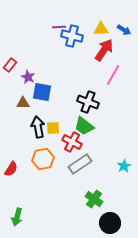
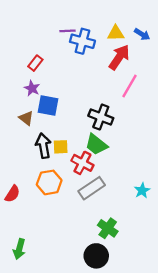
red rectangle: (10, 65) -> (35, 63), moved
brown triangle: (23, 103) -> (26, 118), turned 40
black circle: (110, 223) -> (96, 256), moved

